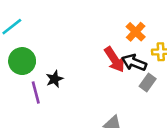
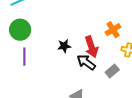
black arrow: (134, 62) -> (86, 62), moved
black star: (55, 79) -> (64, 46), moved

